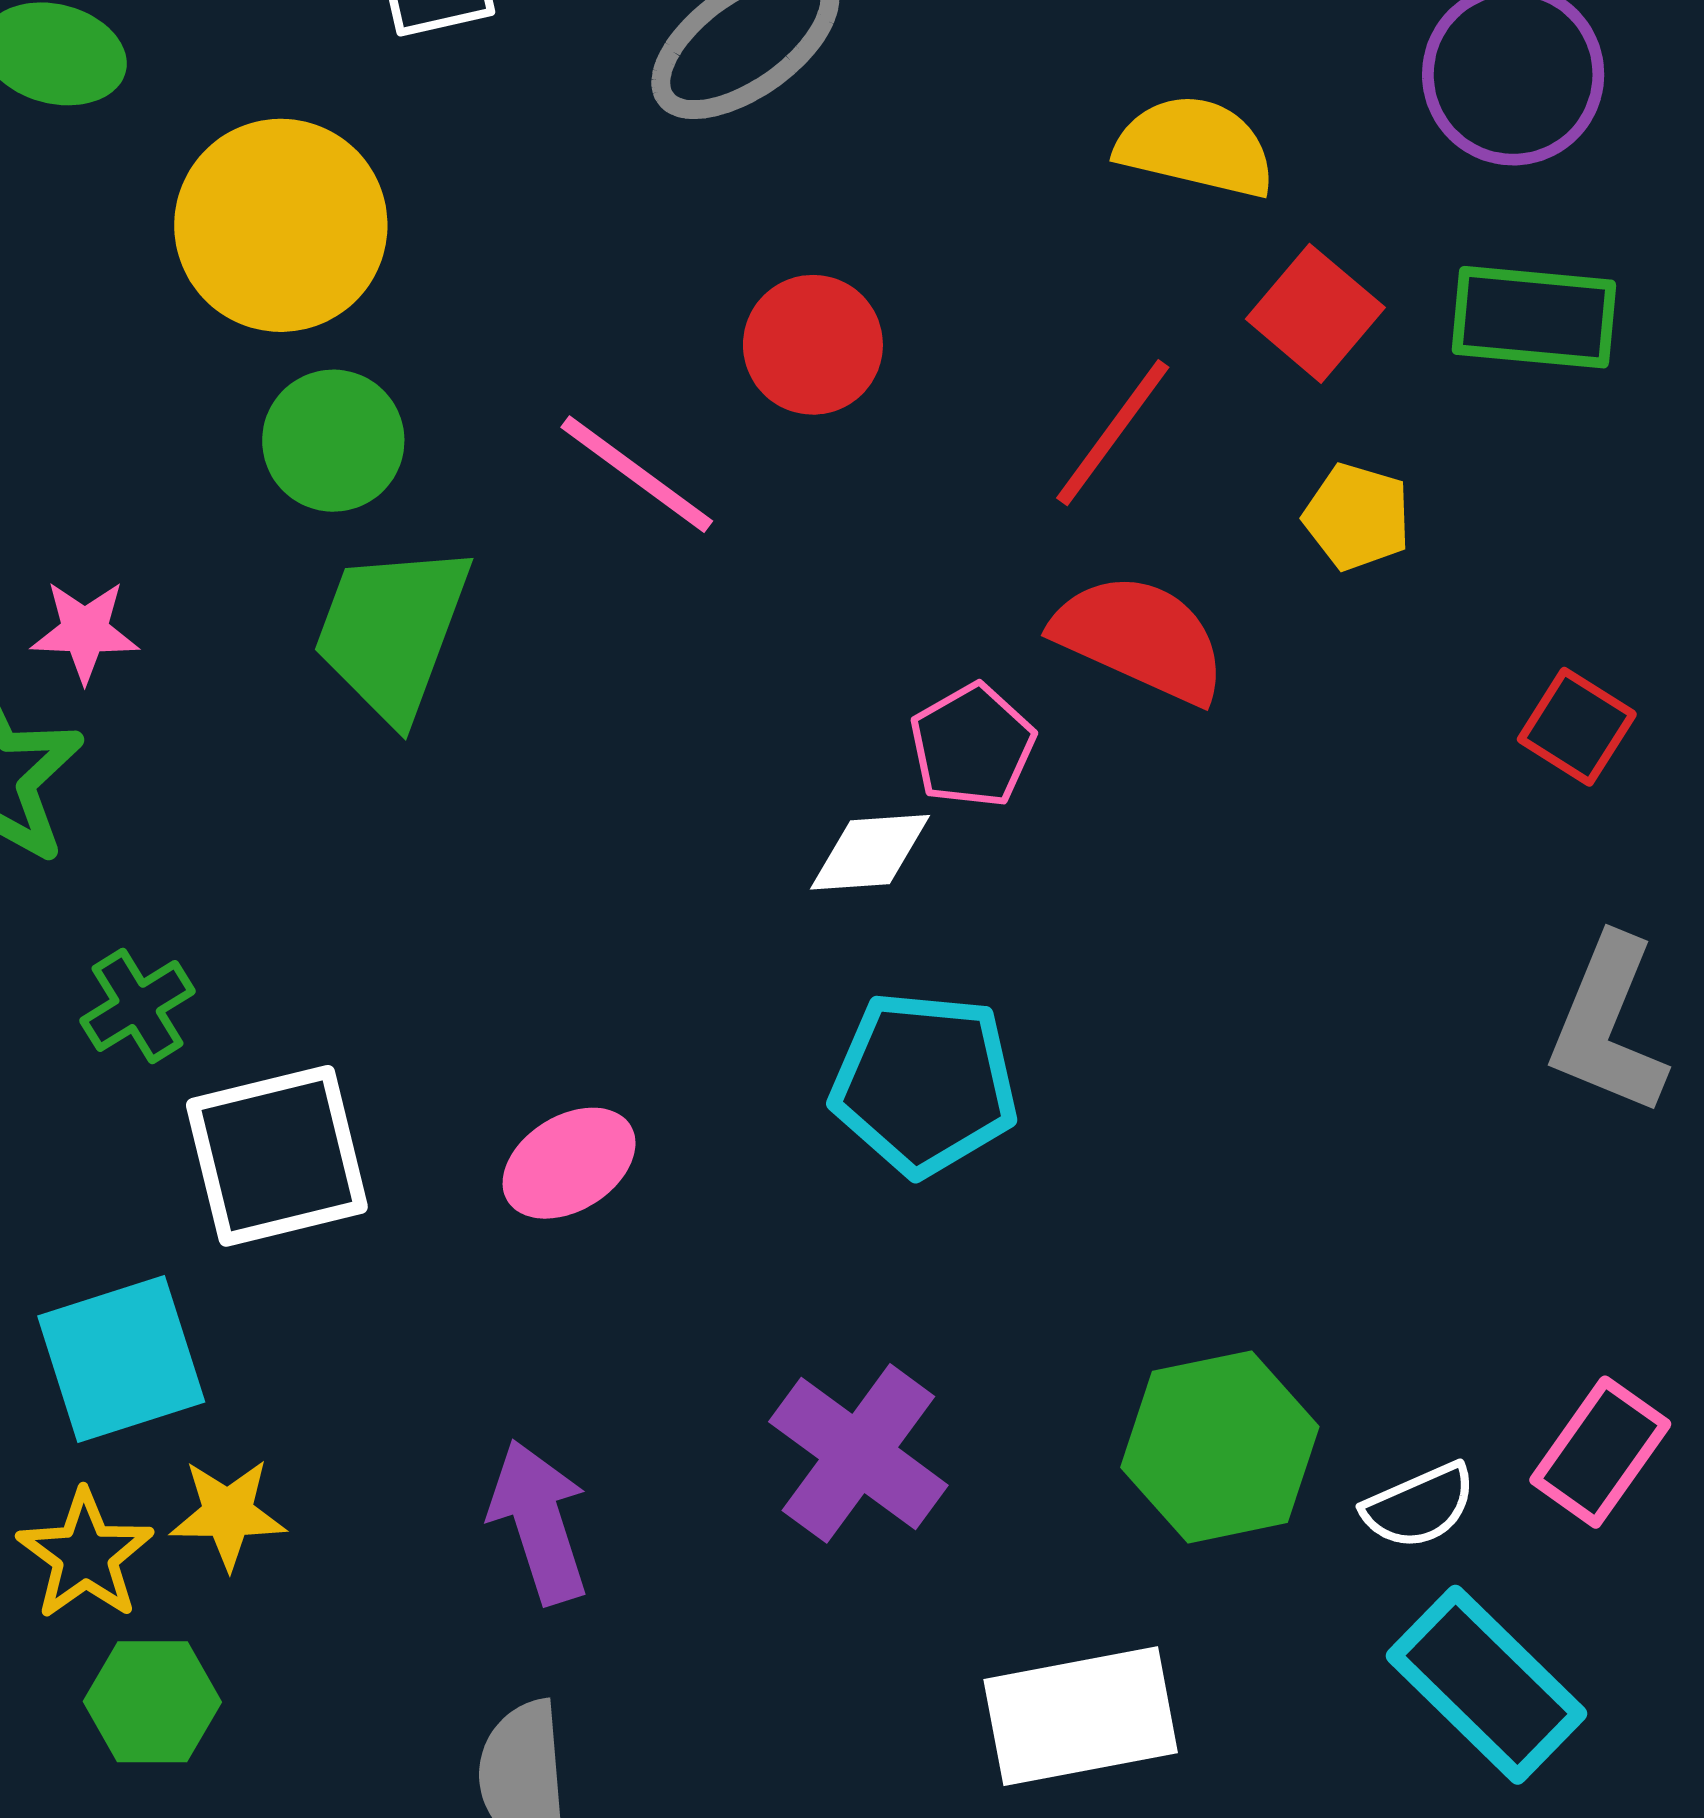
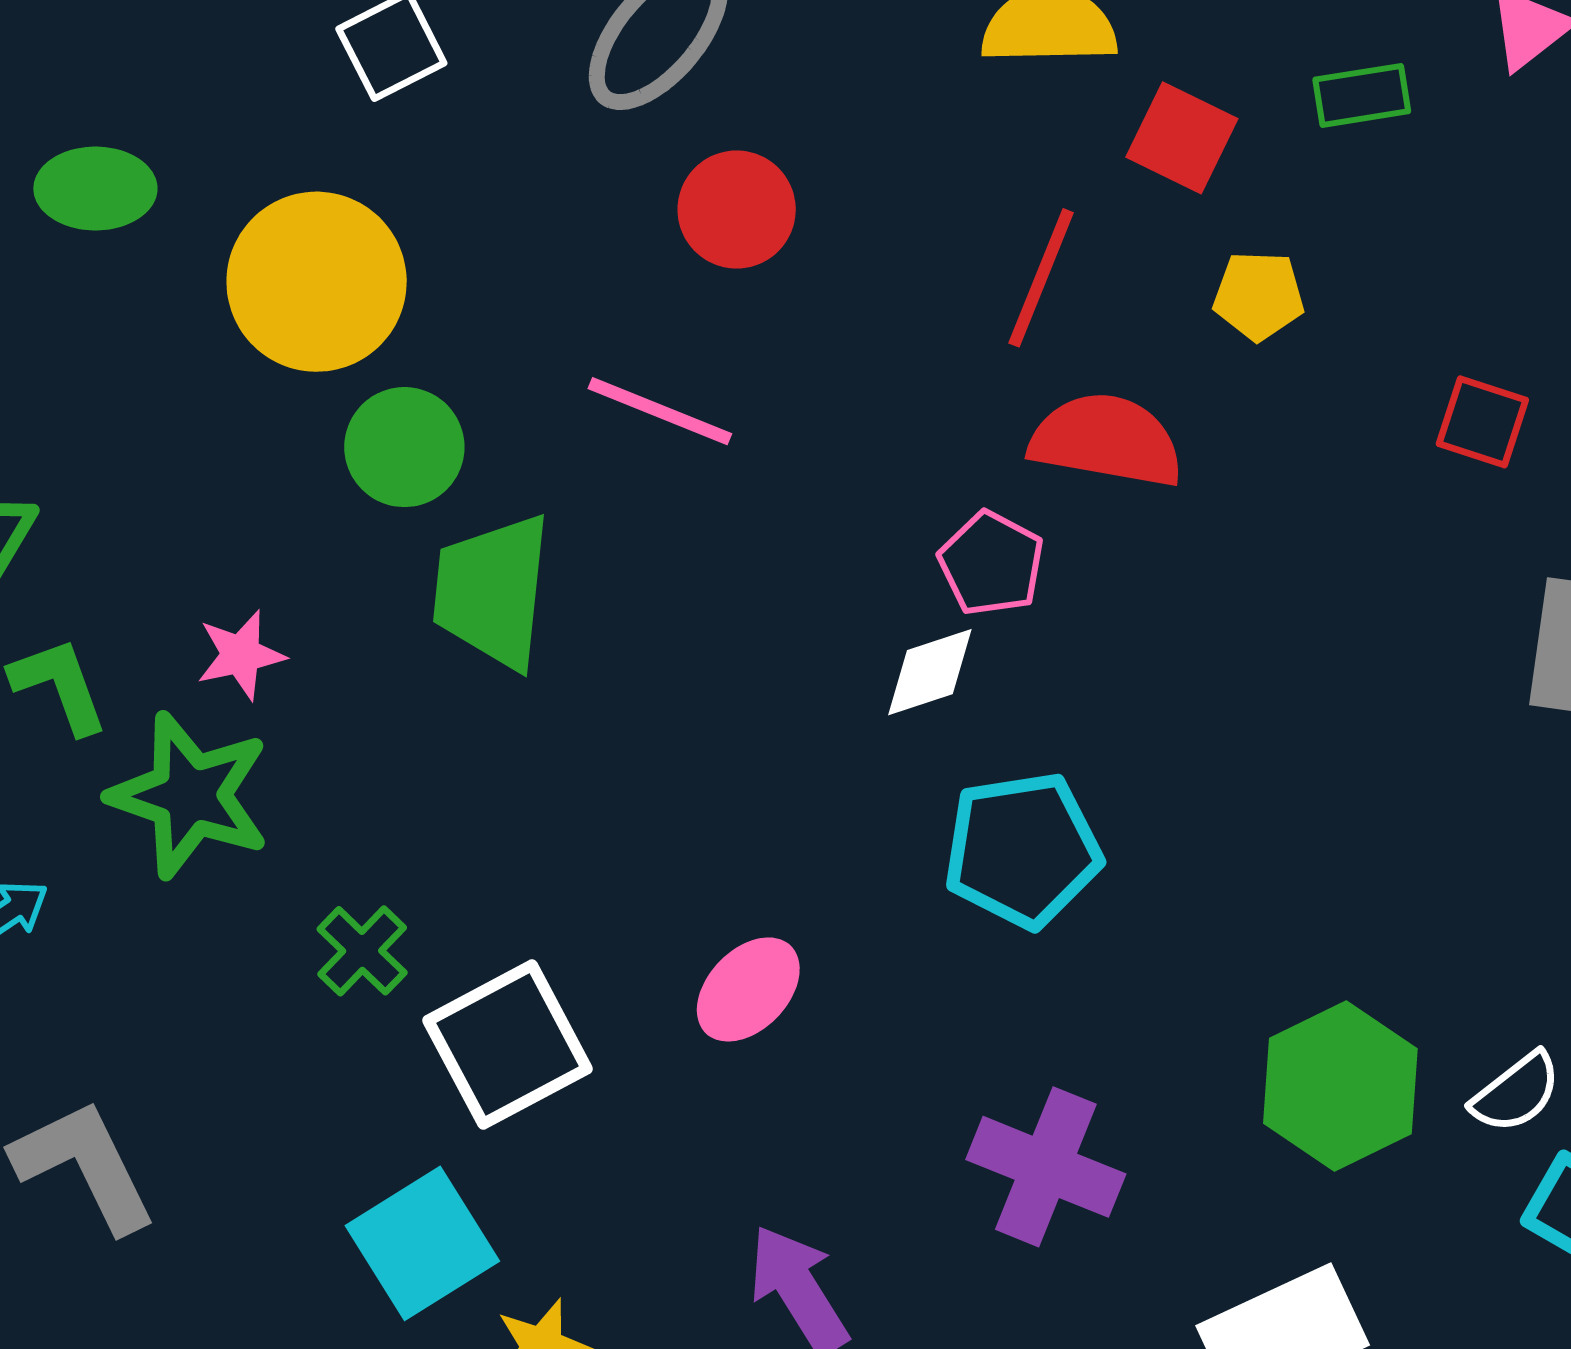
green rectangle: (1534, 317) -> (1362, 95), size x0.7
red circle: (813, 345) -> (737, 210), moved

